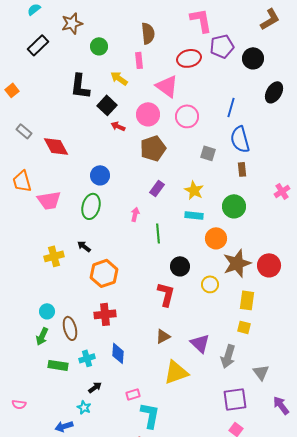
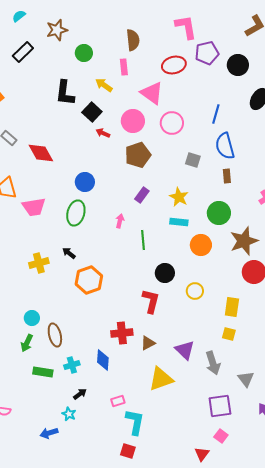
brown star: (237, 263) -> (244, 241), moved
red cross: (105, 314) -> (122, 333), moved
gray arrow: (228, 356) -> (213, 363), turned -35

